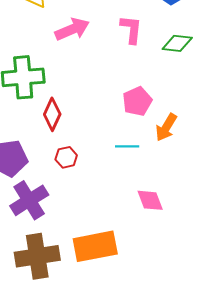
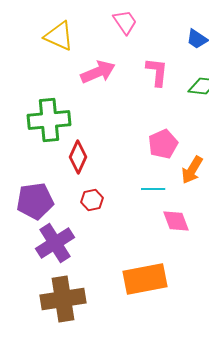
pink diamond: (150, 200) -> (176, 221), moved
orange rectangle: (95, 246) -> (145, 279), moved

